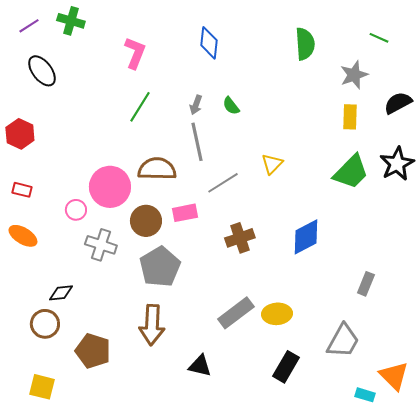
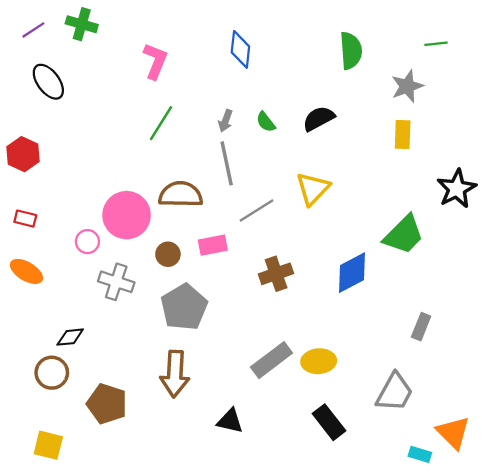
green line: (379, 38) -> (436, 44), turned -30
black semicircle: (398, 103) -> (319, 118), moved
yellow triangle: (272, 164) -> (313, 189), size x1.4
green trapezoid: (351, 172) -> (404, 235), moved
brown circle: (146, 221) -> (168, 254), size x0.7
black rectangle: (286, 367) -> (329, 422), turned -68

